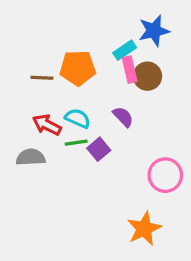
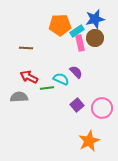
orange pentagon: (78, 68) -> (60, 25), moved
brown circle: (147, 76) -> (95, 38), moved
cyan semicircle: (78, 118) -> (61, 79), moved
purple square: (99, 149) -> (77, 105), moved

